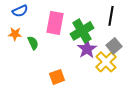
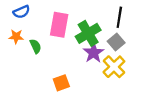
gray square: (114, 46) -> (116, 42), moved

